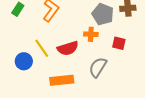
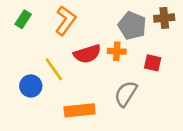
red semicircle: (68, 48) -> (87, 54), moved

